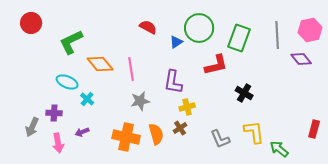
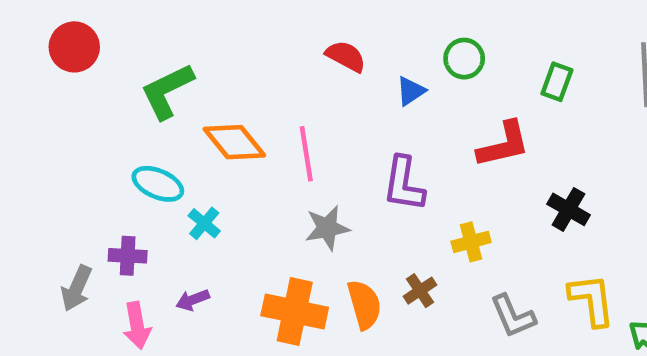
green circle: (199, 28) -> (464, 59), size x0.6
green rectangle: (239, 38) -> (557, 82), size x0.6
yellow cross: (187, 107) -> (471, 242), moved

